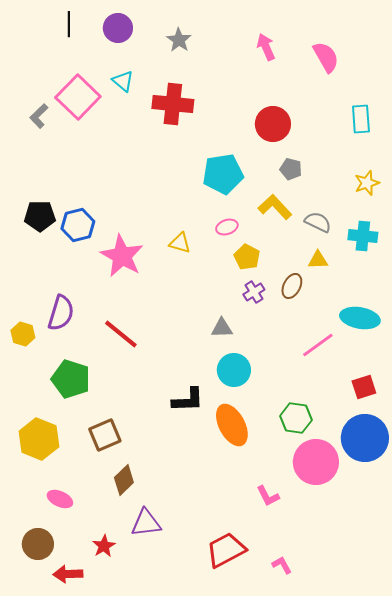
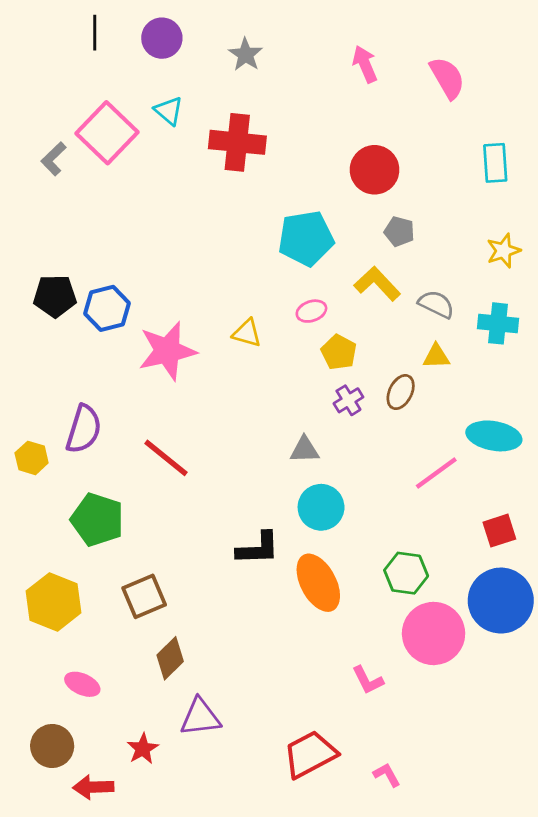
pink star: (122, 256) -> (167, 351), turned 30

